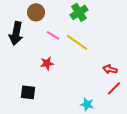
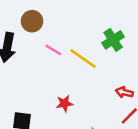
green cross: (79, 12) -> (113, 40), moved
red star: (47, 63) -> (64, 103), moved

